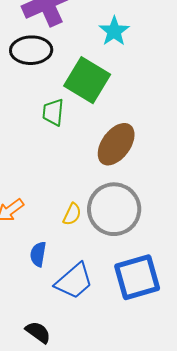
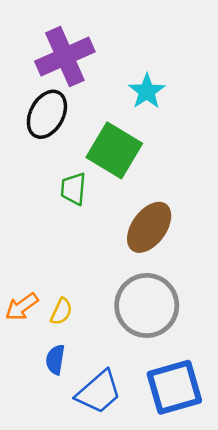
black ellipse: (31, 50) -> (47, 114), turned -60
yellow semicircle: (72, 214) -> (61, 312), moved

